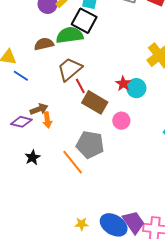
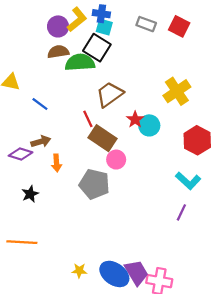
brown semicircle: (44, 44) -> (58, 52), moved
brown trapezoid: (70, 69) -> (110, 94), moved
blue line: (21, 76) -> (40, 104), moved
orange arrow: (47, 120) -> (57, 163), moved
pink circle: (121, 121) -> (116, 160), moved
orange line: (73, 162) -> (22, 242), moved, turned -52

